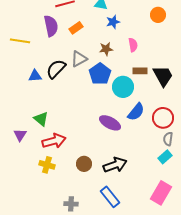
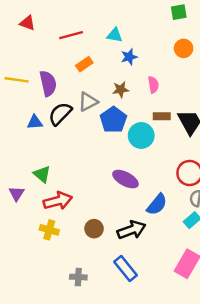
purple semicircle: (51, 26) -> (48, 83), moved
blue semicircle: (136, 112) -> (157, 204), moved

